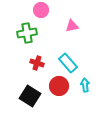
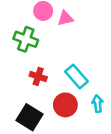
pink triangle: (72, 26) -> (65, 18), moved
green cross: (27, 33) -> (26, 39), turned 30

